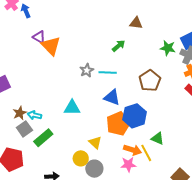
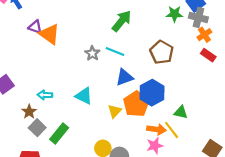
green arrow: (119, 46) -> (122, 21), size x1.5
cyan line: (108, 72) -> (115, 52), turned 30
blue triangle: (112, 97) -> (124, 77), turned -30
cyan triangle: (72, 108) -> (84, 96), turned 36
cyan arrow: (35, 115) -> (45, 95), moved
yellow triangle: (95, 142) -> (115, 111), moved, turned 40

